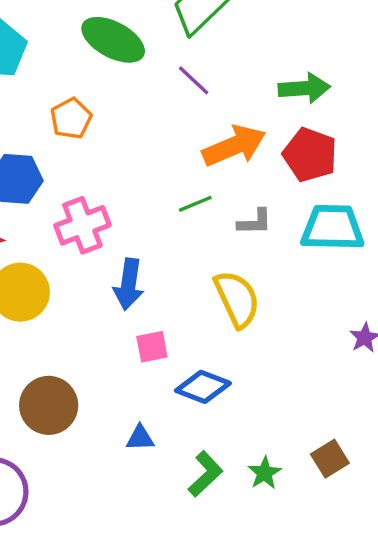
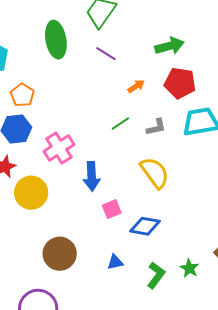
green ellipse: (113, 40) -> (56, 40), turned 63
orange pentagon: (71, 118) -> (22, 95), moved
orange arrow: (234, 146) -> (136, 86), size x0.5

